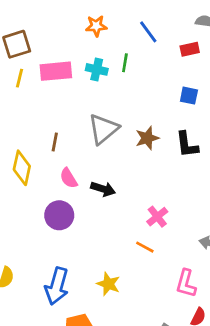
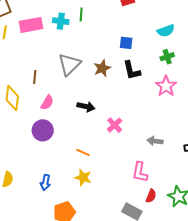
blue square: (189, 96) -> (126, 43), moved
pink semicircle: (69, 178) -> (47, 103), turned -112
black arrow: (103, 189) -> (86, 107), moved
orange line: (145, 247) -> (83, 152), moved
blue arrow: (57, 286) -> (45, 182), size x0.6

